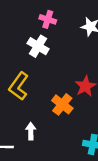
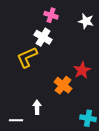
yellow L-shape: (19, 86) -> (27, 57), moved, turned 30

